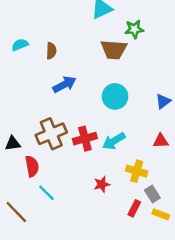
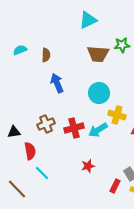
green star: (134, 29) -> (122, 45), moved
blue arrow: (64, 84) -> (57, 83), turned -84
brown cross: (51, 134) -> (46, 124), size x0.7
yellow cross: (137, 171) -> (117, 115), moved

